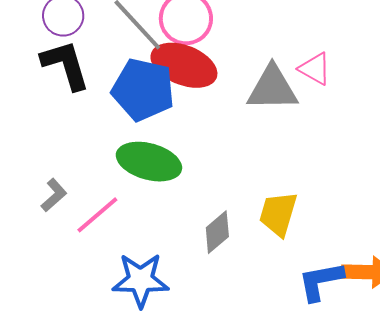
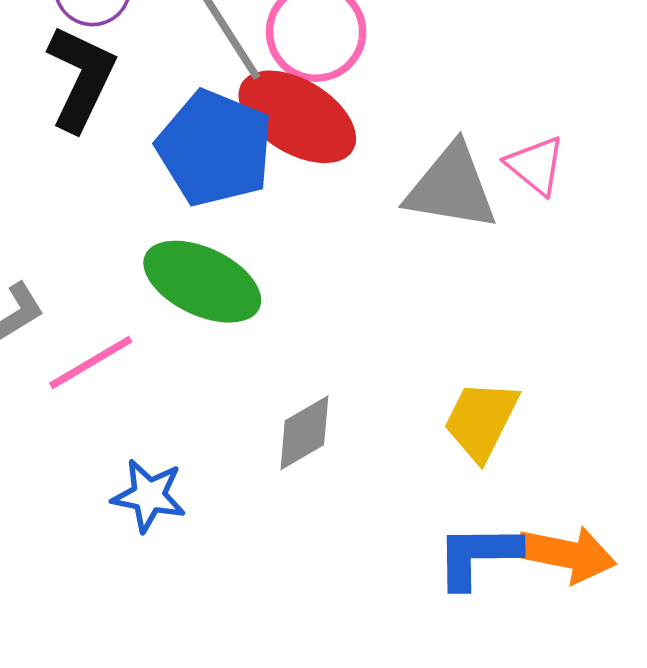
black L-shape: (66, 65) -> (81, 78), turned 32
yellow trapezoid: (278, 214) -> (481, 420), moved
blue star: (141, 280) -> (149, 496), size x0.7

